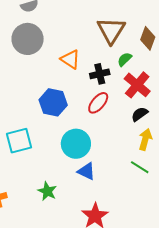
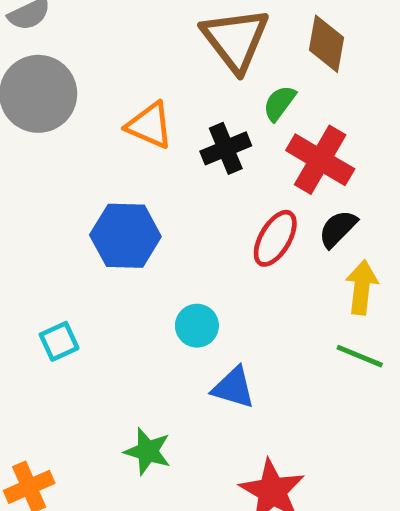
red ellipse: (98, 103) -> (275, 238), moved
cyan square: (19, 141) -> (59, 341), size x0.6
cyan circle: (76, 144) -> (197, 326), size x0.6

